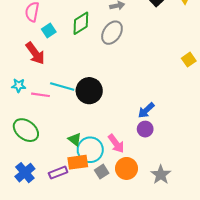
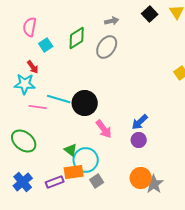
red arrow: (35, 53) -> (33, 67), size x0.6
cyan star: (19, 85) -> (25, 84), moved, size x1.5
pink arrow: (116, 144) -> (104, 129), moved
orange circle: (127, 168) -> (141, 178), moved

